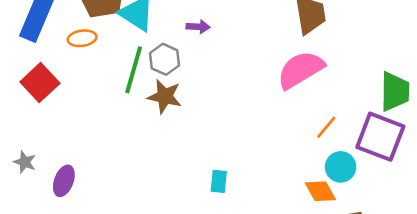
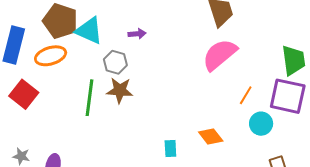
orange ellipse: (82, 38) -> (51, 56), size x1.4
green line: (134, 70) -> (90, 98), moved
orange diamond: (320, 191) -> (211, 136), moved

